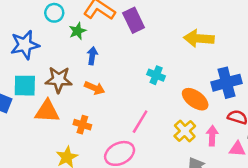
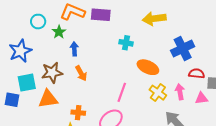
purple rectangle: (134, 20) -> (101, 15), turned -48
cyan cross: (156, 75) -> (126, 43), moved
orange arrow: (95, 88) -> (81, 73), turned 49
orange ellipse: (195, 99) -> (148, 67), moved
orange cross: (82, 125) -> (78, 113), moved

